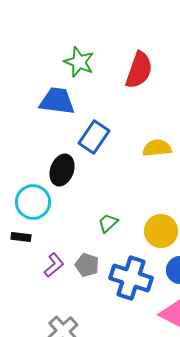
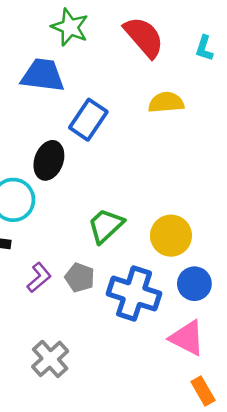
red semicircle: (139, 70) -> (144, 37), turned -60
yellow semicircle: (157, 148) -> (166, 102), moved
green trapezoid: (108, 223) -> (106, 226), size x1.5

